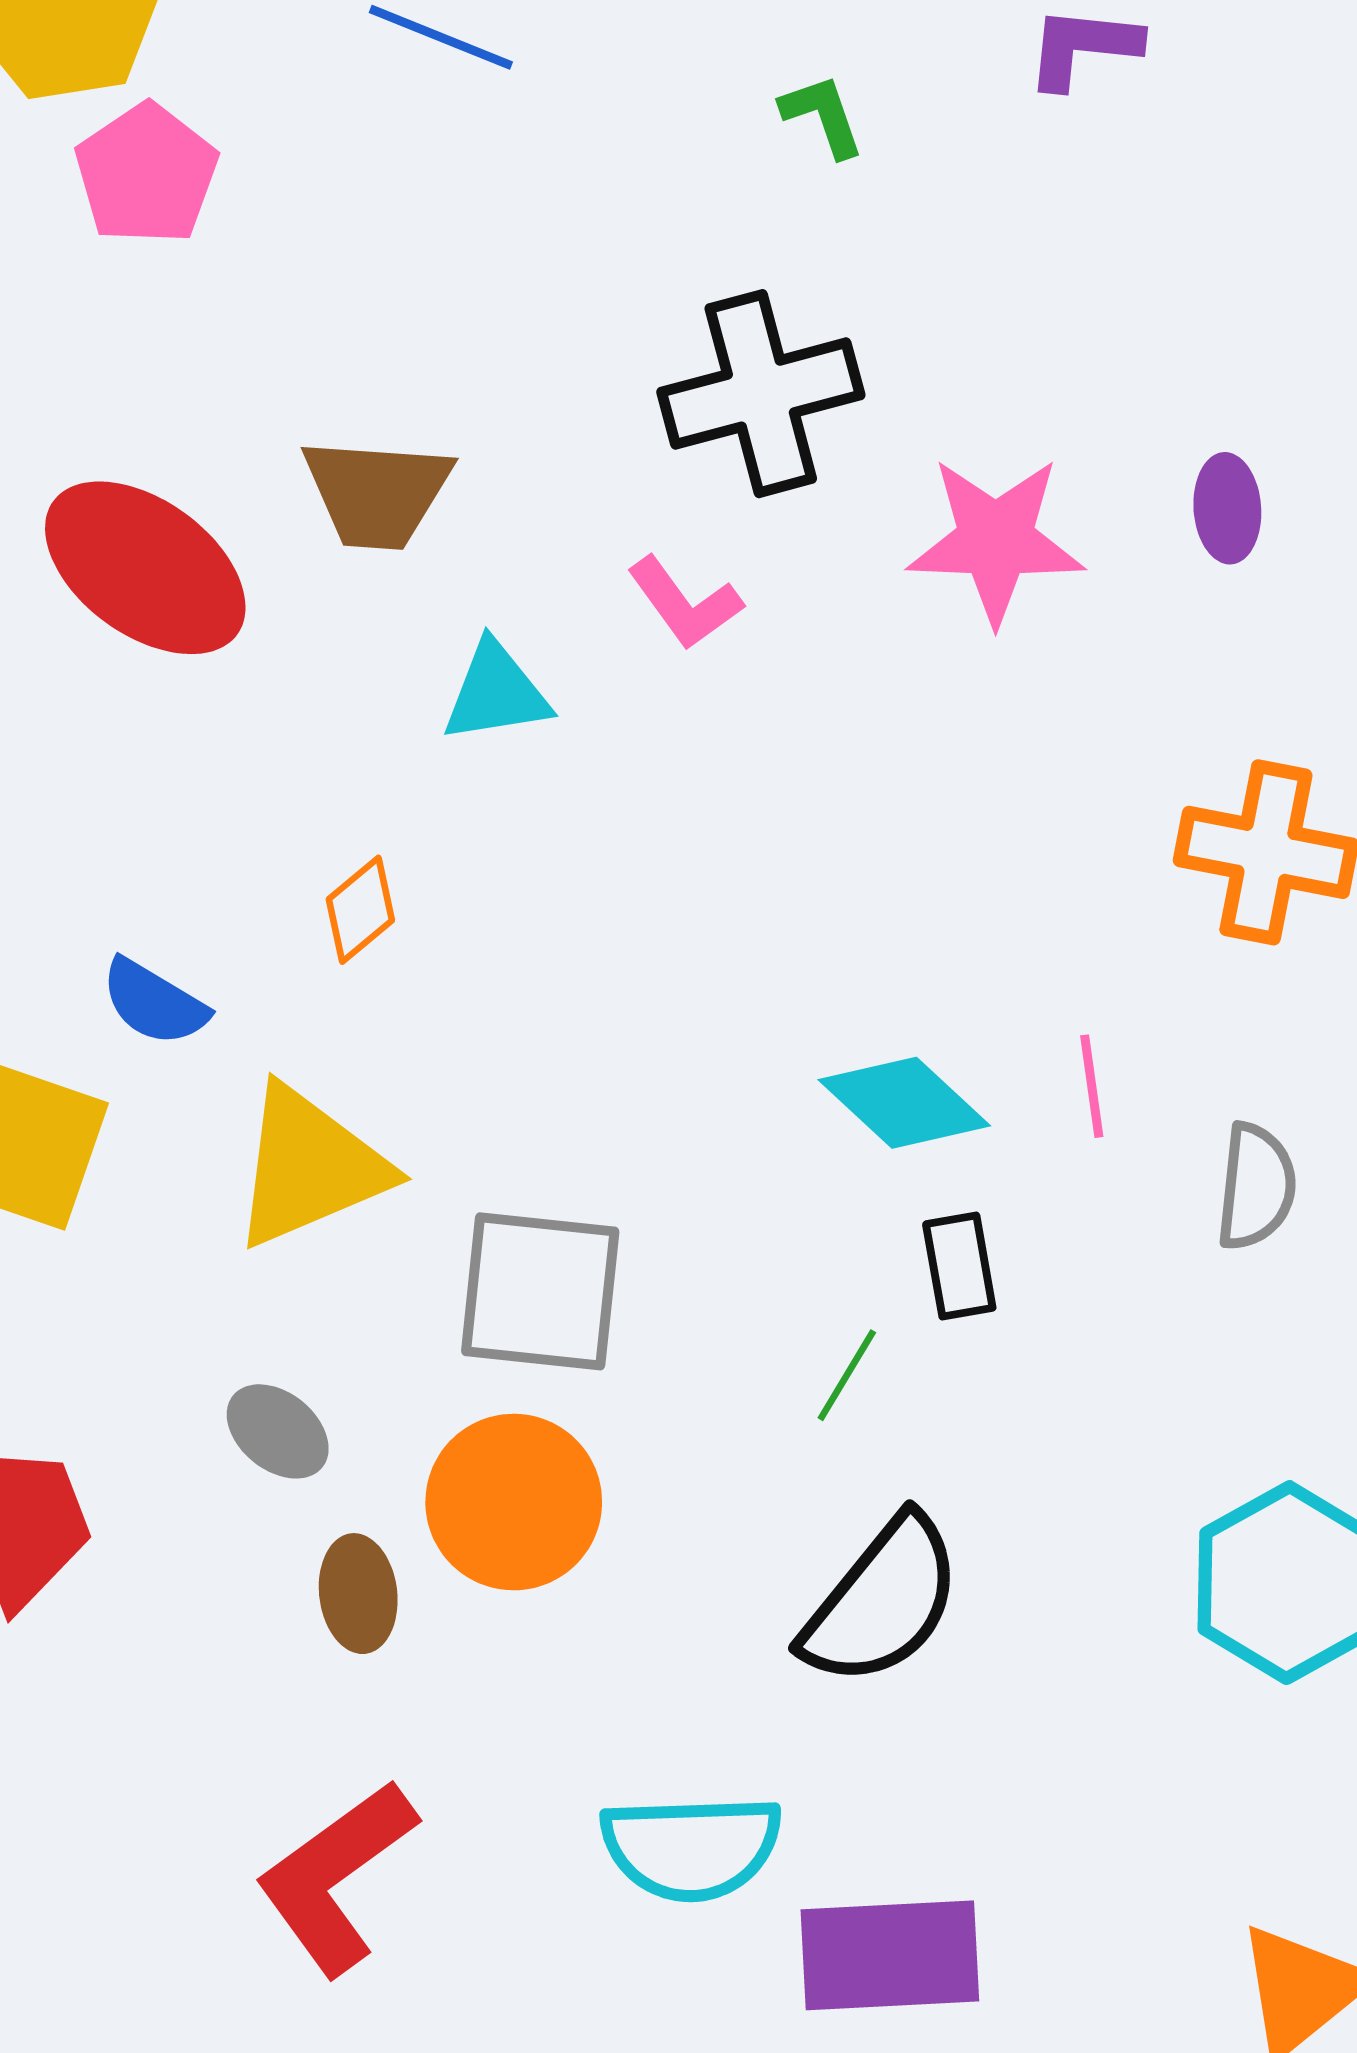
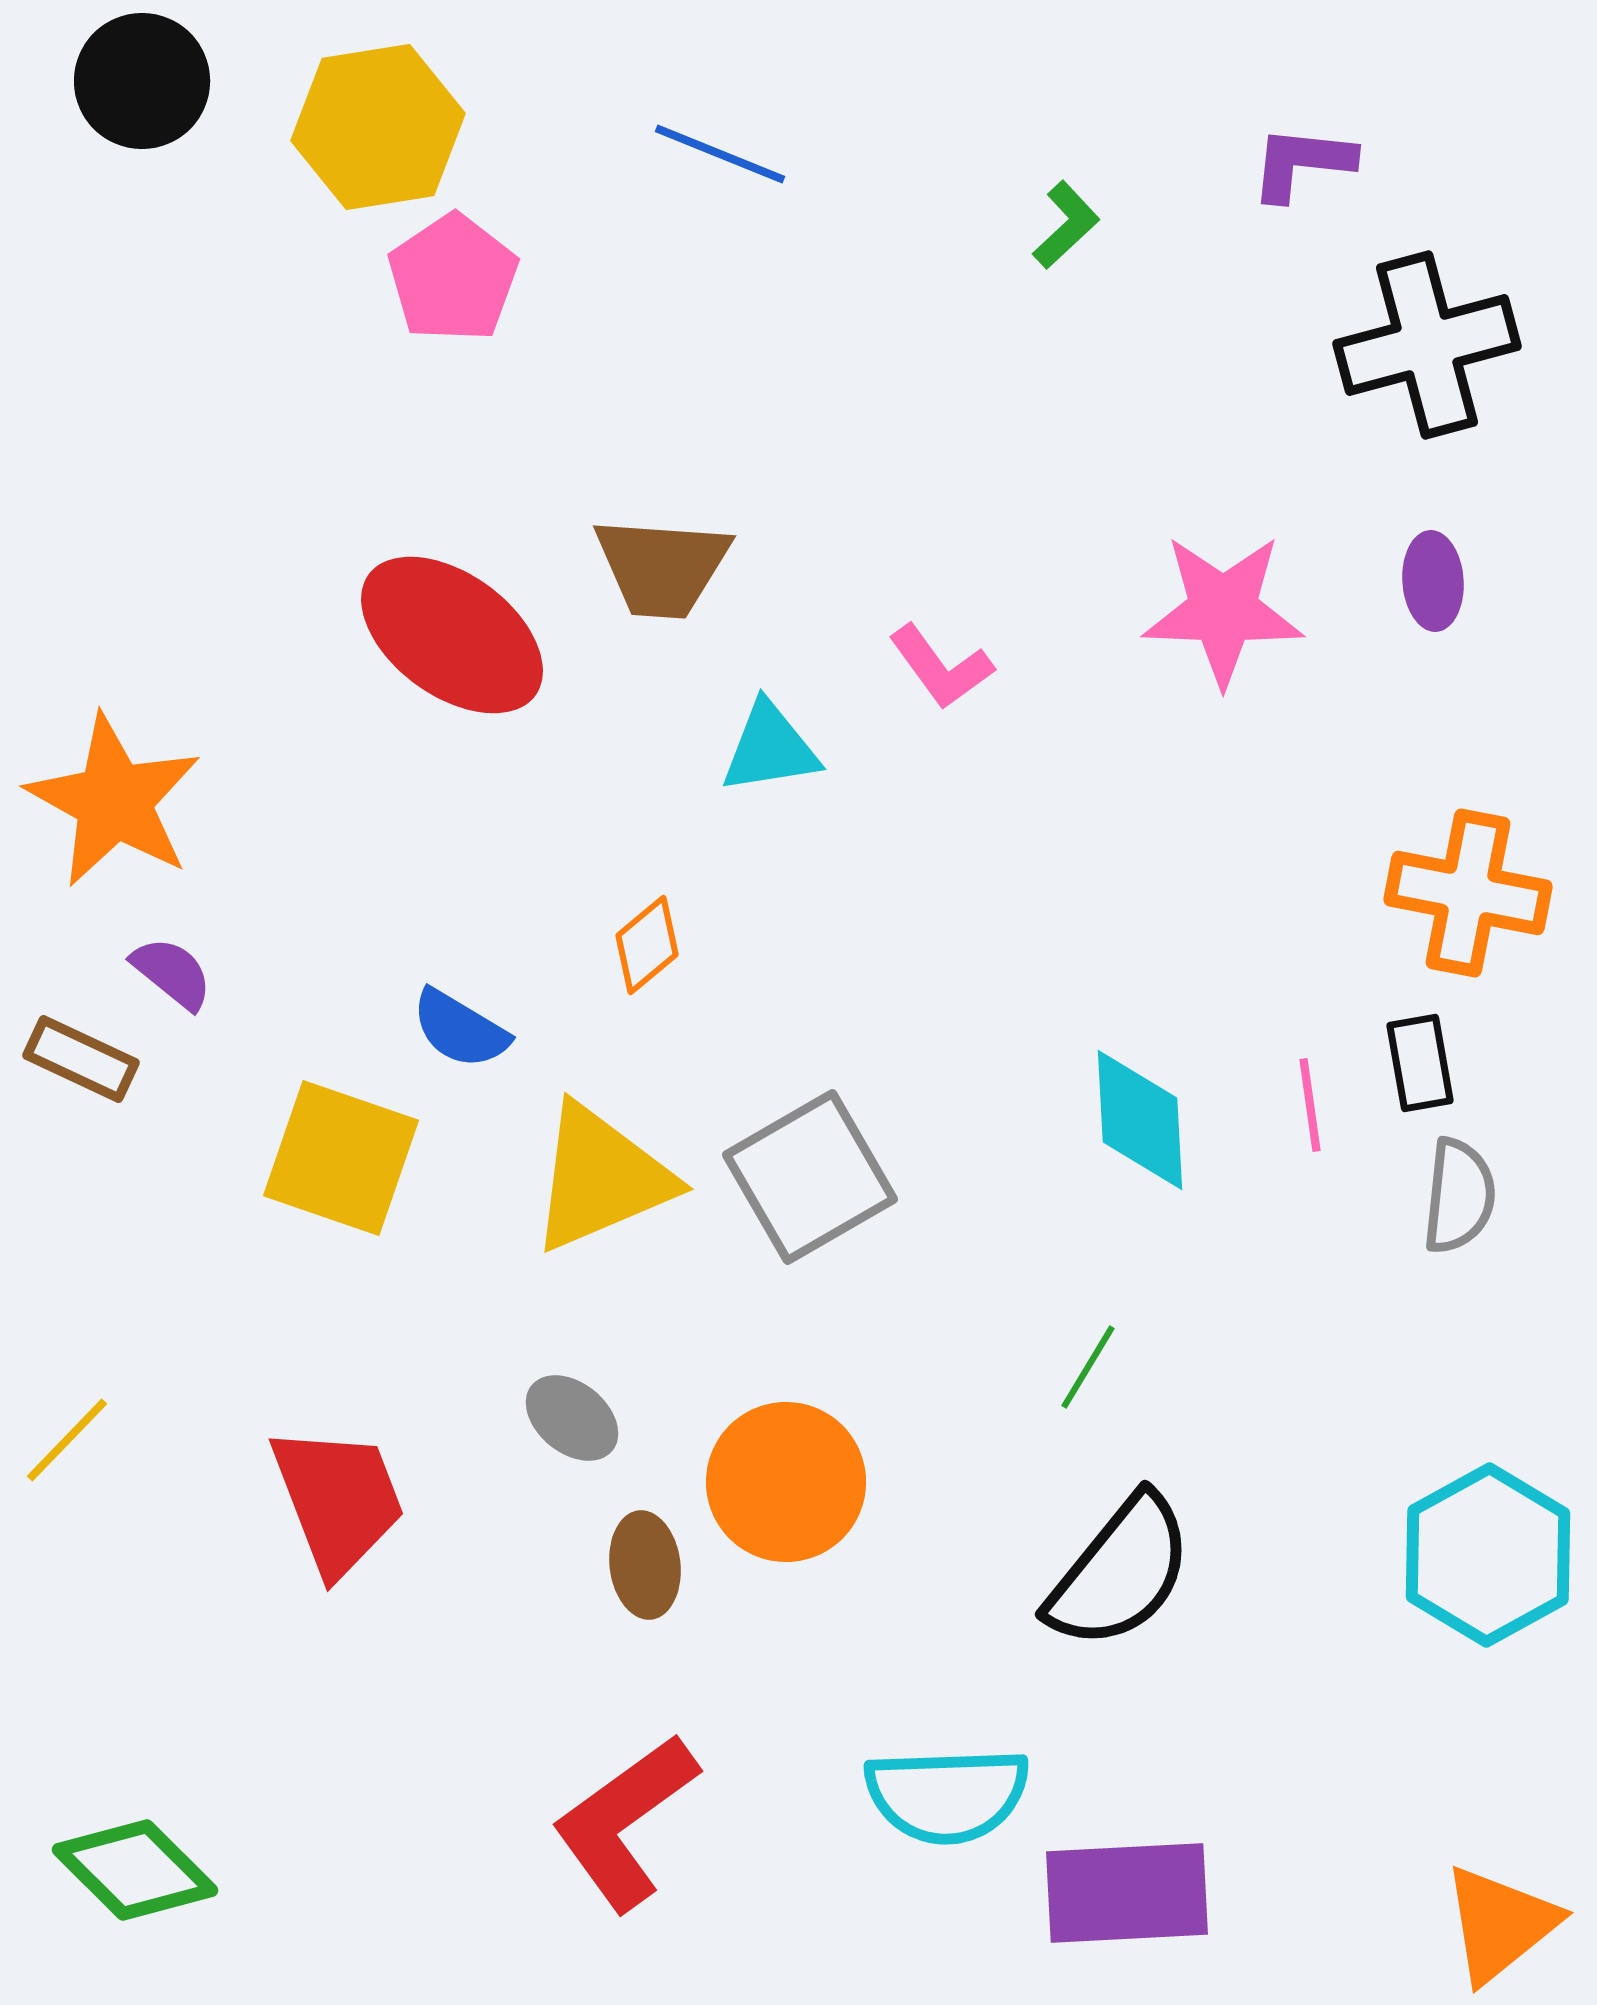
green L-shape: (823, 116) -> (1066, 225), turned 66
black cross: (761, 394) -> (1427, 345), moved
cyan diamond: (904, 1103) -> (1140, 1120), turned 44
black rectangle: (959, 1266) -> (1420, 1063), moved
gray square: (540, 1291) -> (810, 1177), moved, turned -36

